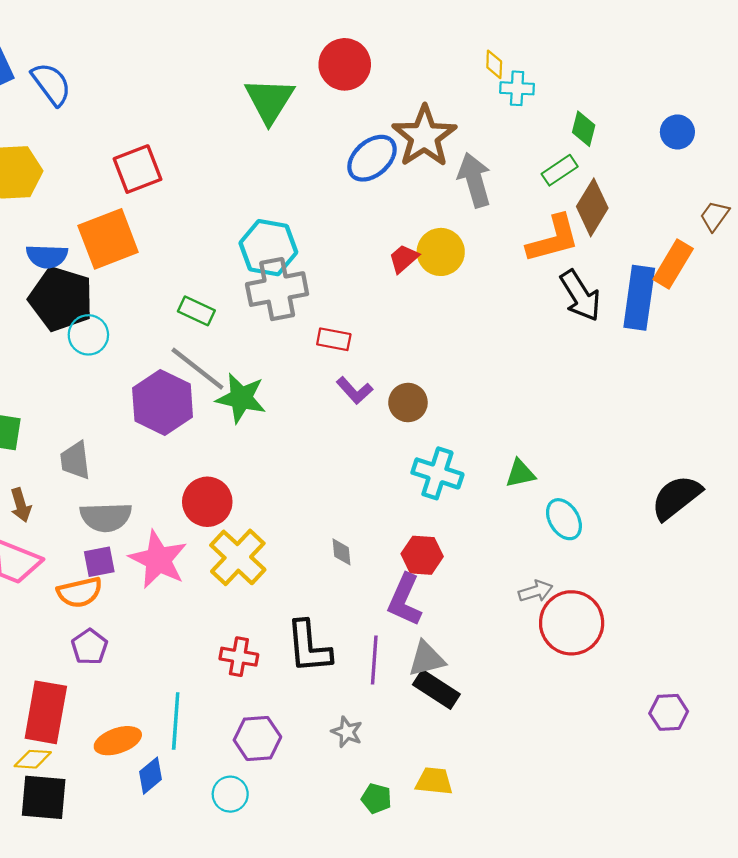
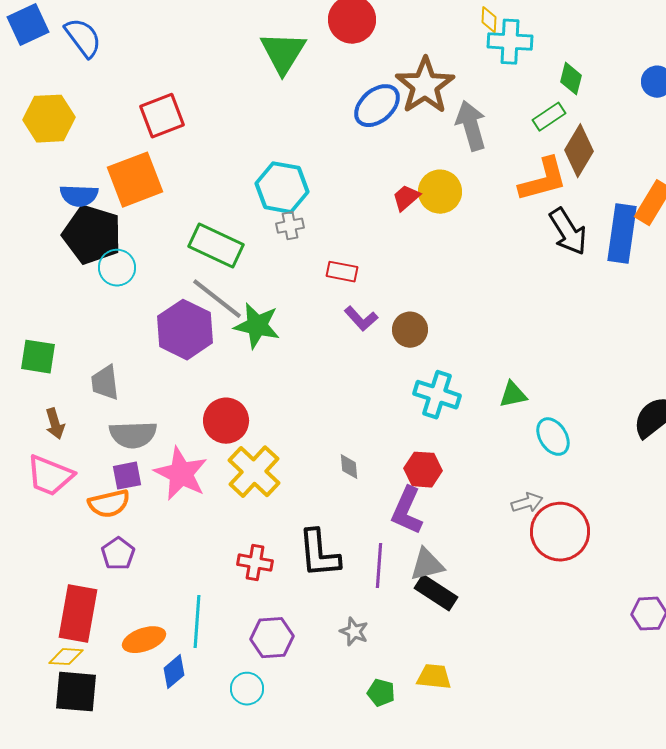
cyan cross: (517, 88) -> (510, 42), size x1.4
gray cross: (277, 289) -> (290, 226), size x0.5
green rectangle: (196, 311) -> (216, 246), size x1.6

